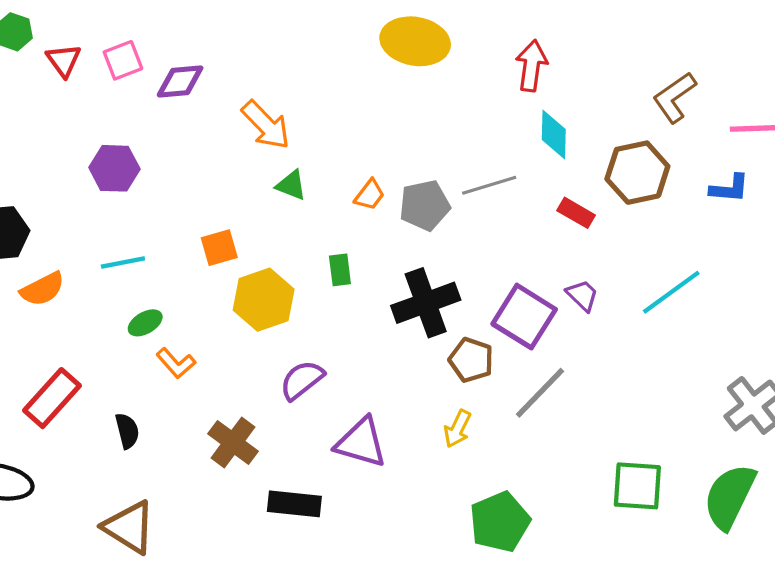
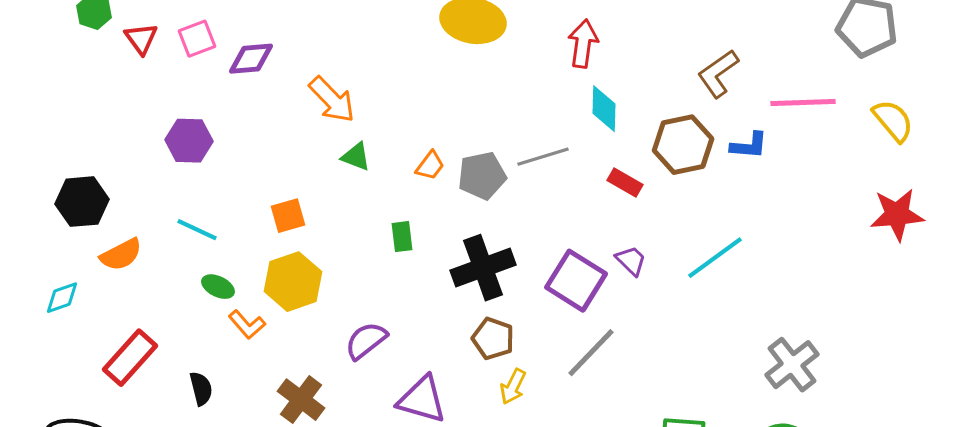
blue L-shape: (730, 188) -> (749, 146), moved
cyan line: (123, 263) -> (197, 230), turned 36
yellow hexagon: (264, 300) -> (293, 282), moved
green ellipse: (145, 323) -> (218, 287), turned 56
brown pentagon: (471, 360) -> (493, 339), moved

